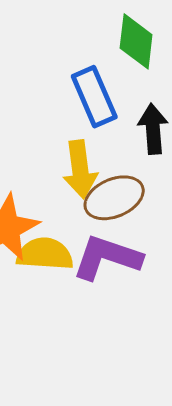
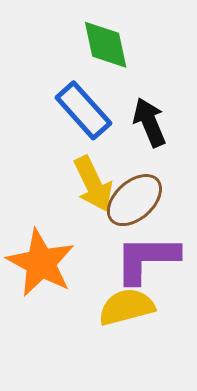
yellow semicircle: (45, 254) -> (127, 307), moved

